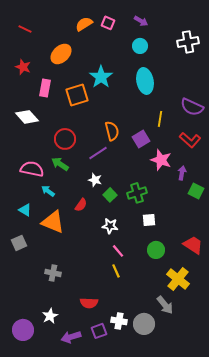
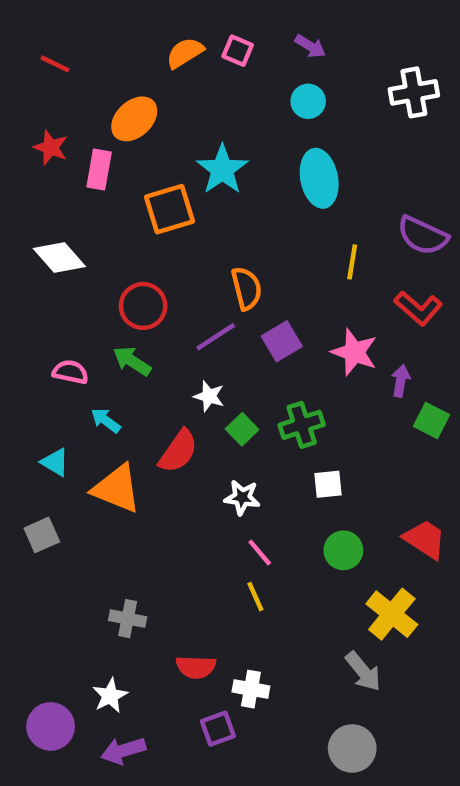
pink rectangle: (45, 88) -> (99, 170), moved
purple square: (141, 139) -> (282, 341), moved
pink semicircle: (32, 169) -> (70, 372), size x0.7
red semicircle: (81, 205) -> (178, 451), size x1.5
gray cross: (53, 273) -> (128, 619), moved
white cross: (119, 321) -> (251, 689), moved
gray circle: (144, 324) -> (352, 748), moved
purple arrow: (71, 337) -> (123, 751), moved

